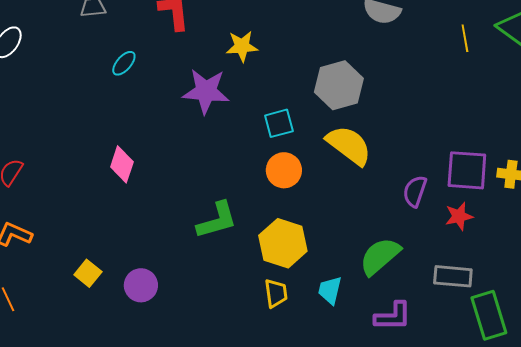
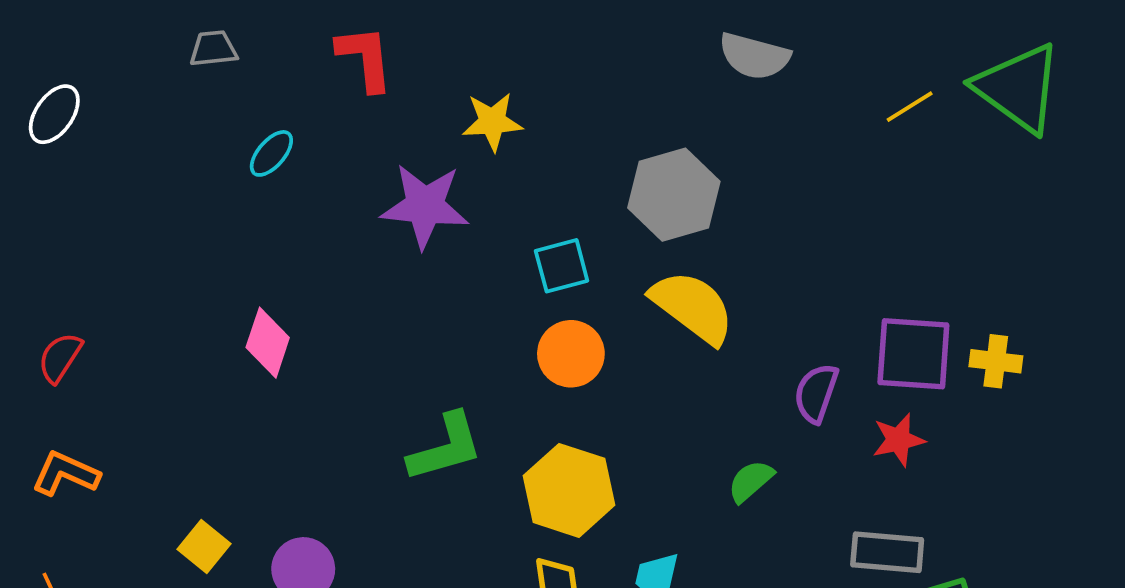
yellow line: (465, 38) -> (910, 107), turned 68
green semicircle: (380, 256) -> (751, 481), moved, size x0.6

